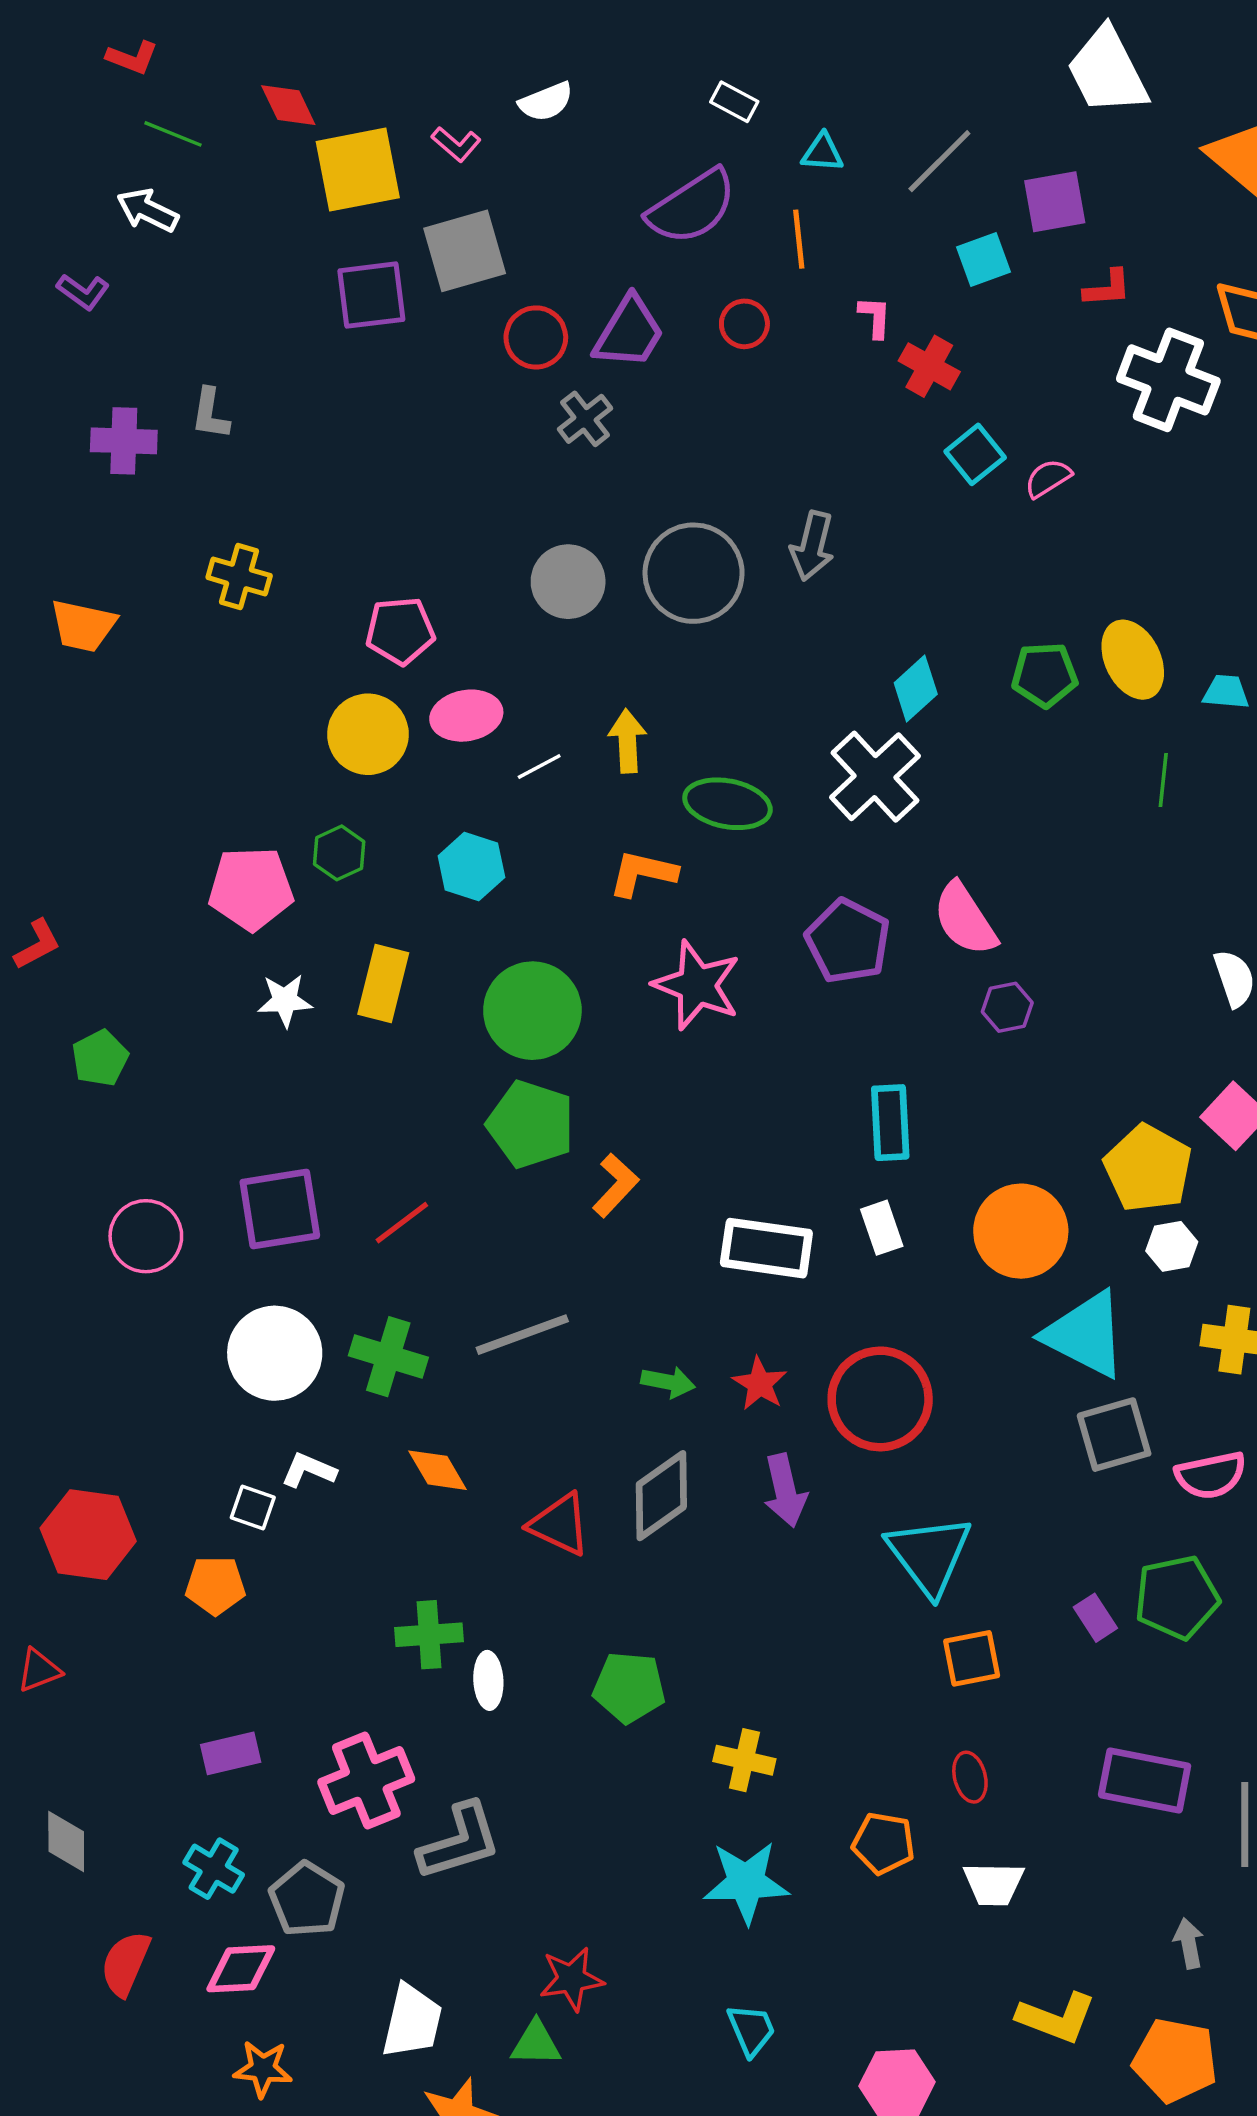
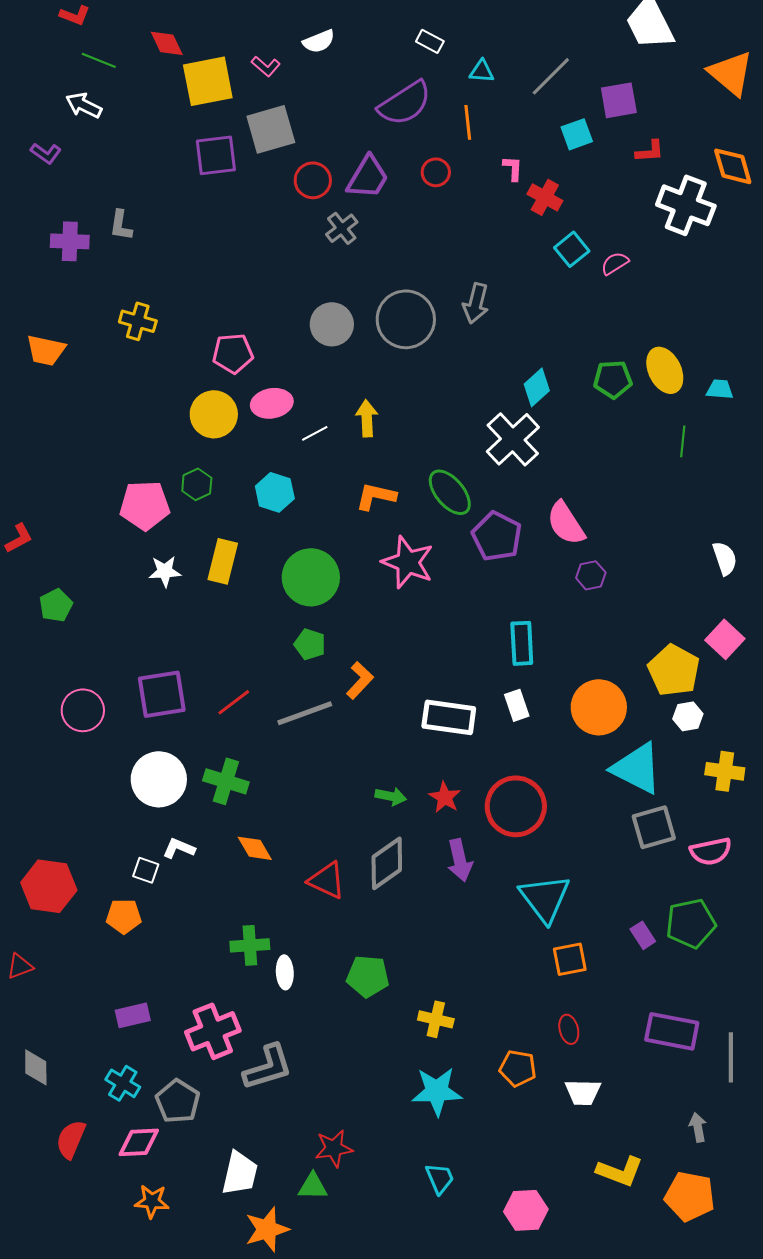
green ellipse: (727, 804) -> (450, 492), moved, turned 39
green pentagon: (531, 1124) -> (310, 644), size x0.6
gray line: (522, 1335) -> (305, 713), moved

